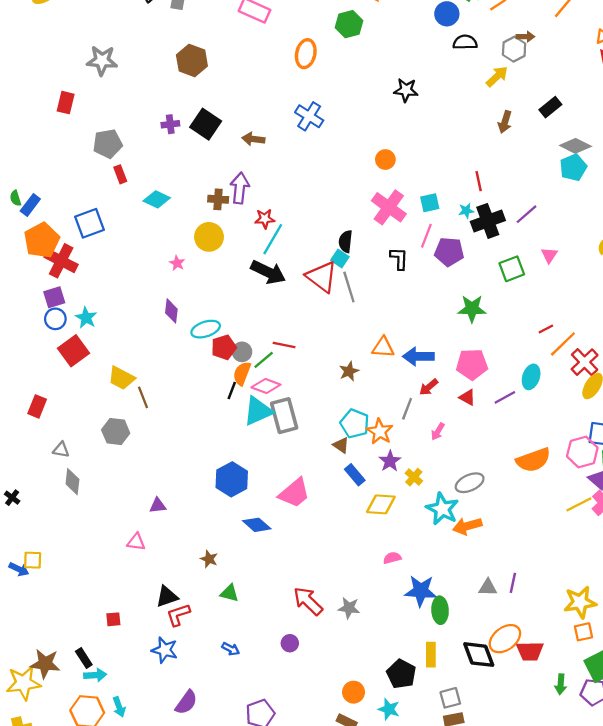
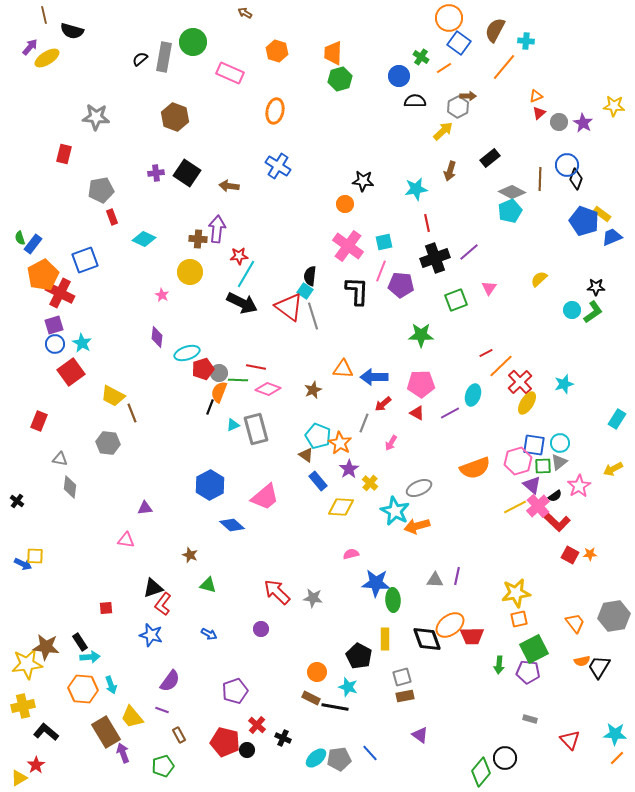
green hexagon: (349, 24) -> (340, 79), moved
black star: (406, 90) -> (363, 181), moved
cyan star: (466, 211) -> (416, 189), moved, size x1.6
black L-shape: (399, 259) -> (357, 291), size x1.4
green line: (264, 360) -> (238, 380), turned 42
pink diamond: (266, 386) -> (268, 389), moved
cyan triangle: (258, 411) -> (233, 425), size x0.5
red L-shape: (178, 615) -> (163, 604), turned -35

